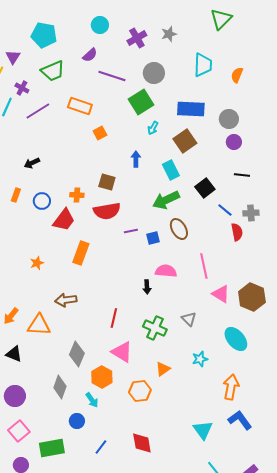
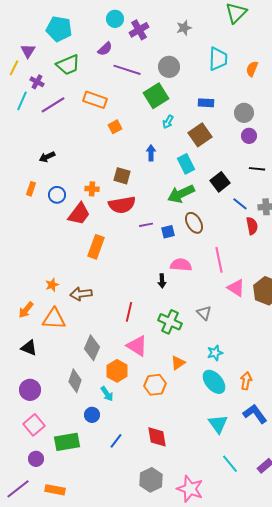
purple cross: (137, 38) -> (139, 30), moved
blue rectangle: (191, 109) -> (206, 103), size x0.6
orange star: (37, 263) -> (52, 285), moved
cyan ellipse: (236, 339) -> (214, 382), moved
orange arrow: (231, 387) -> (246, 381), size x0.7

